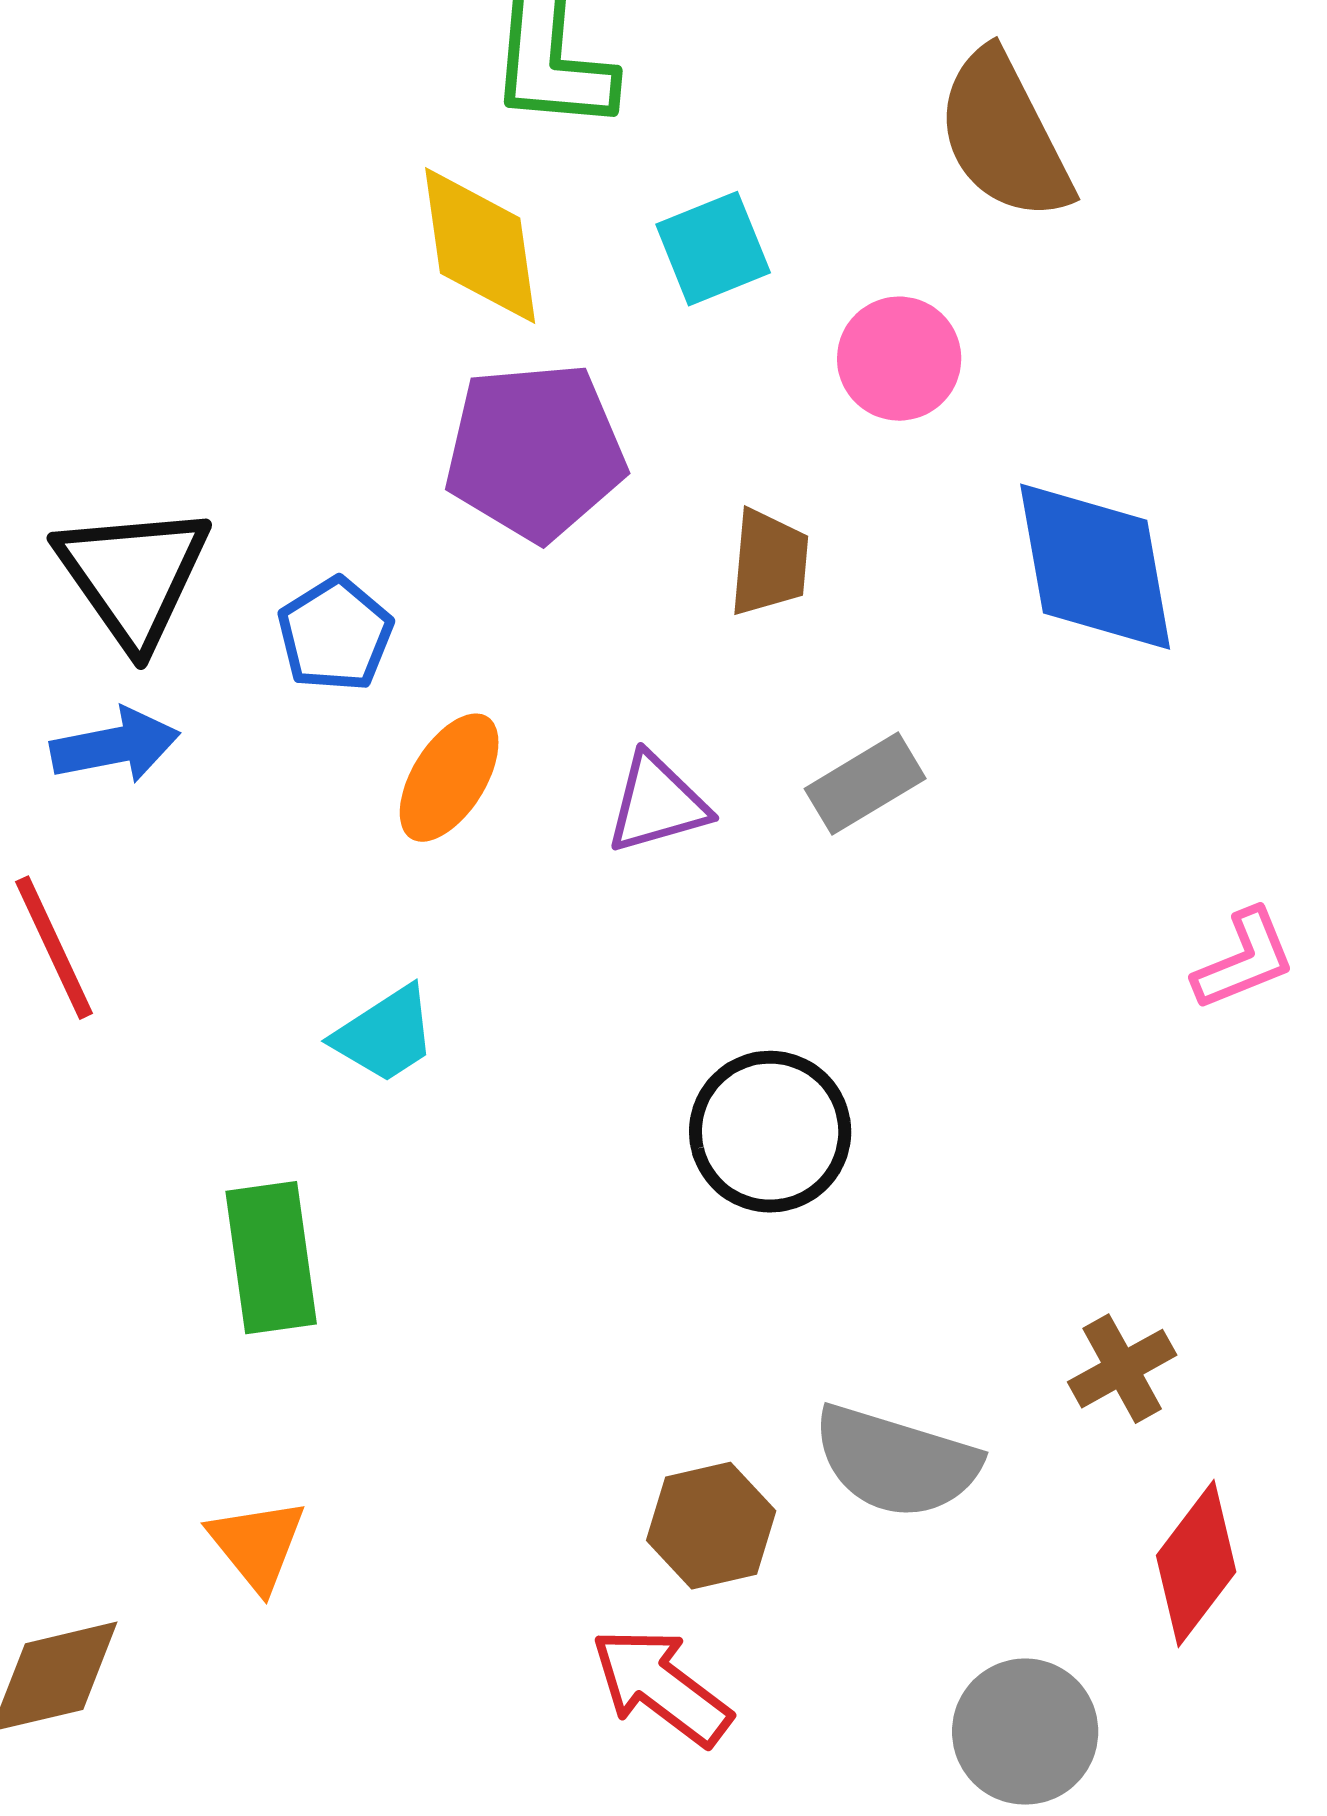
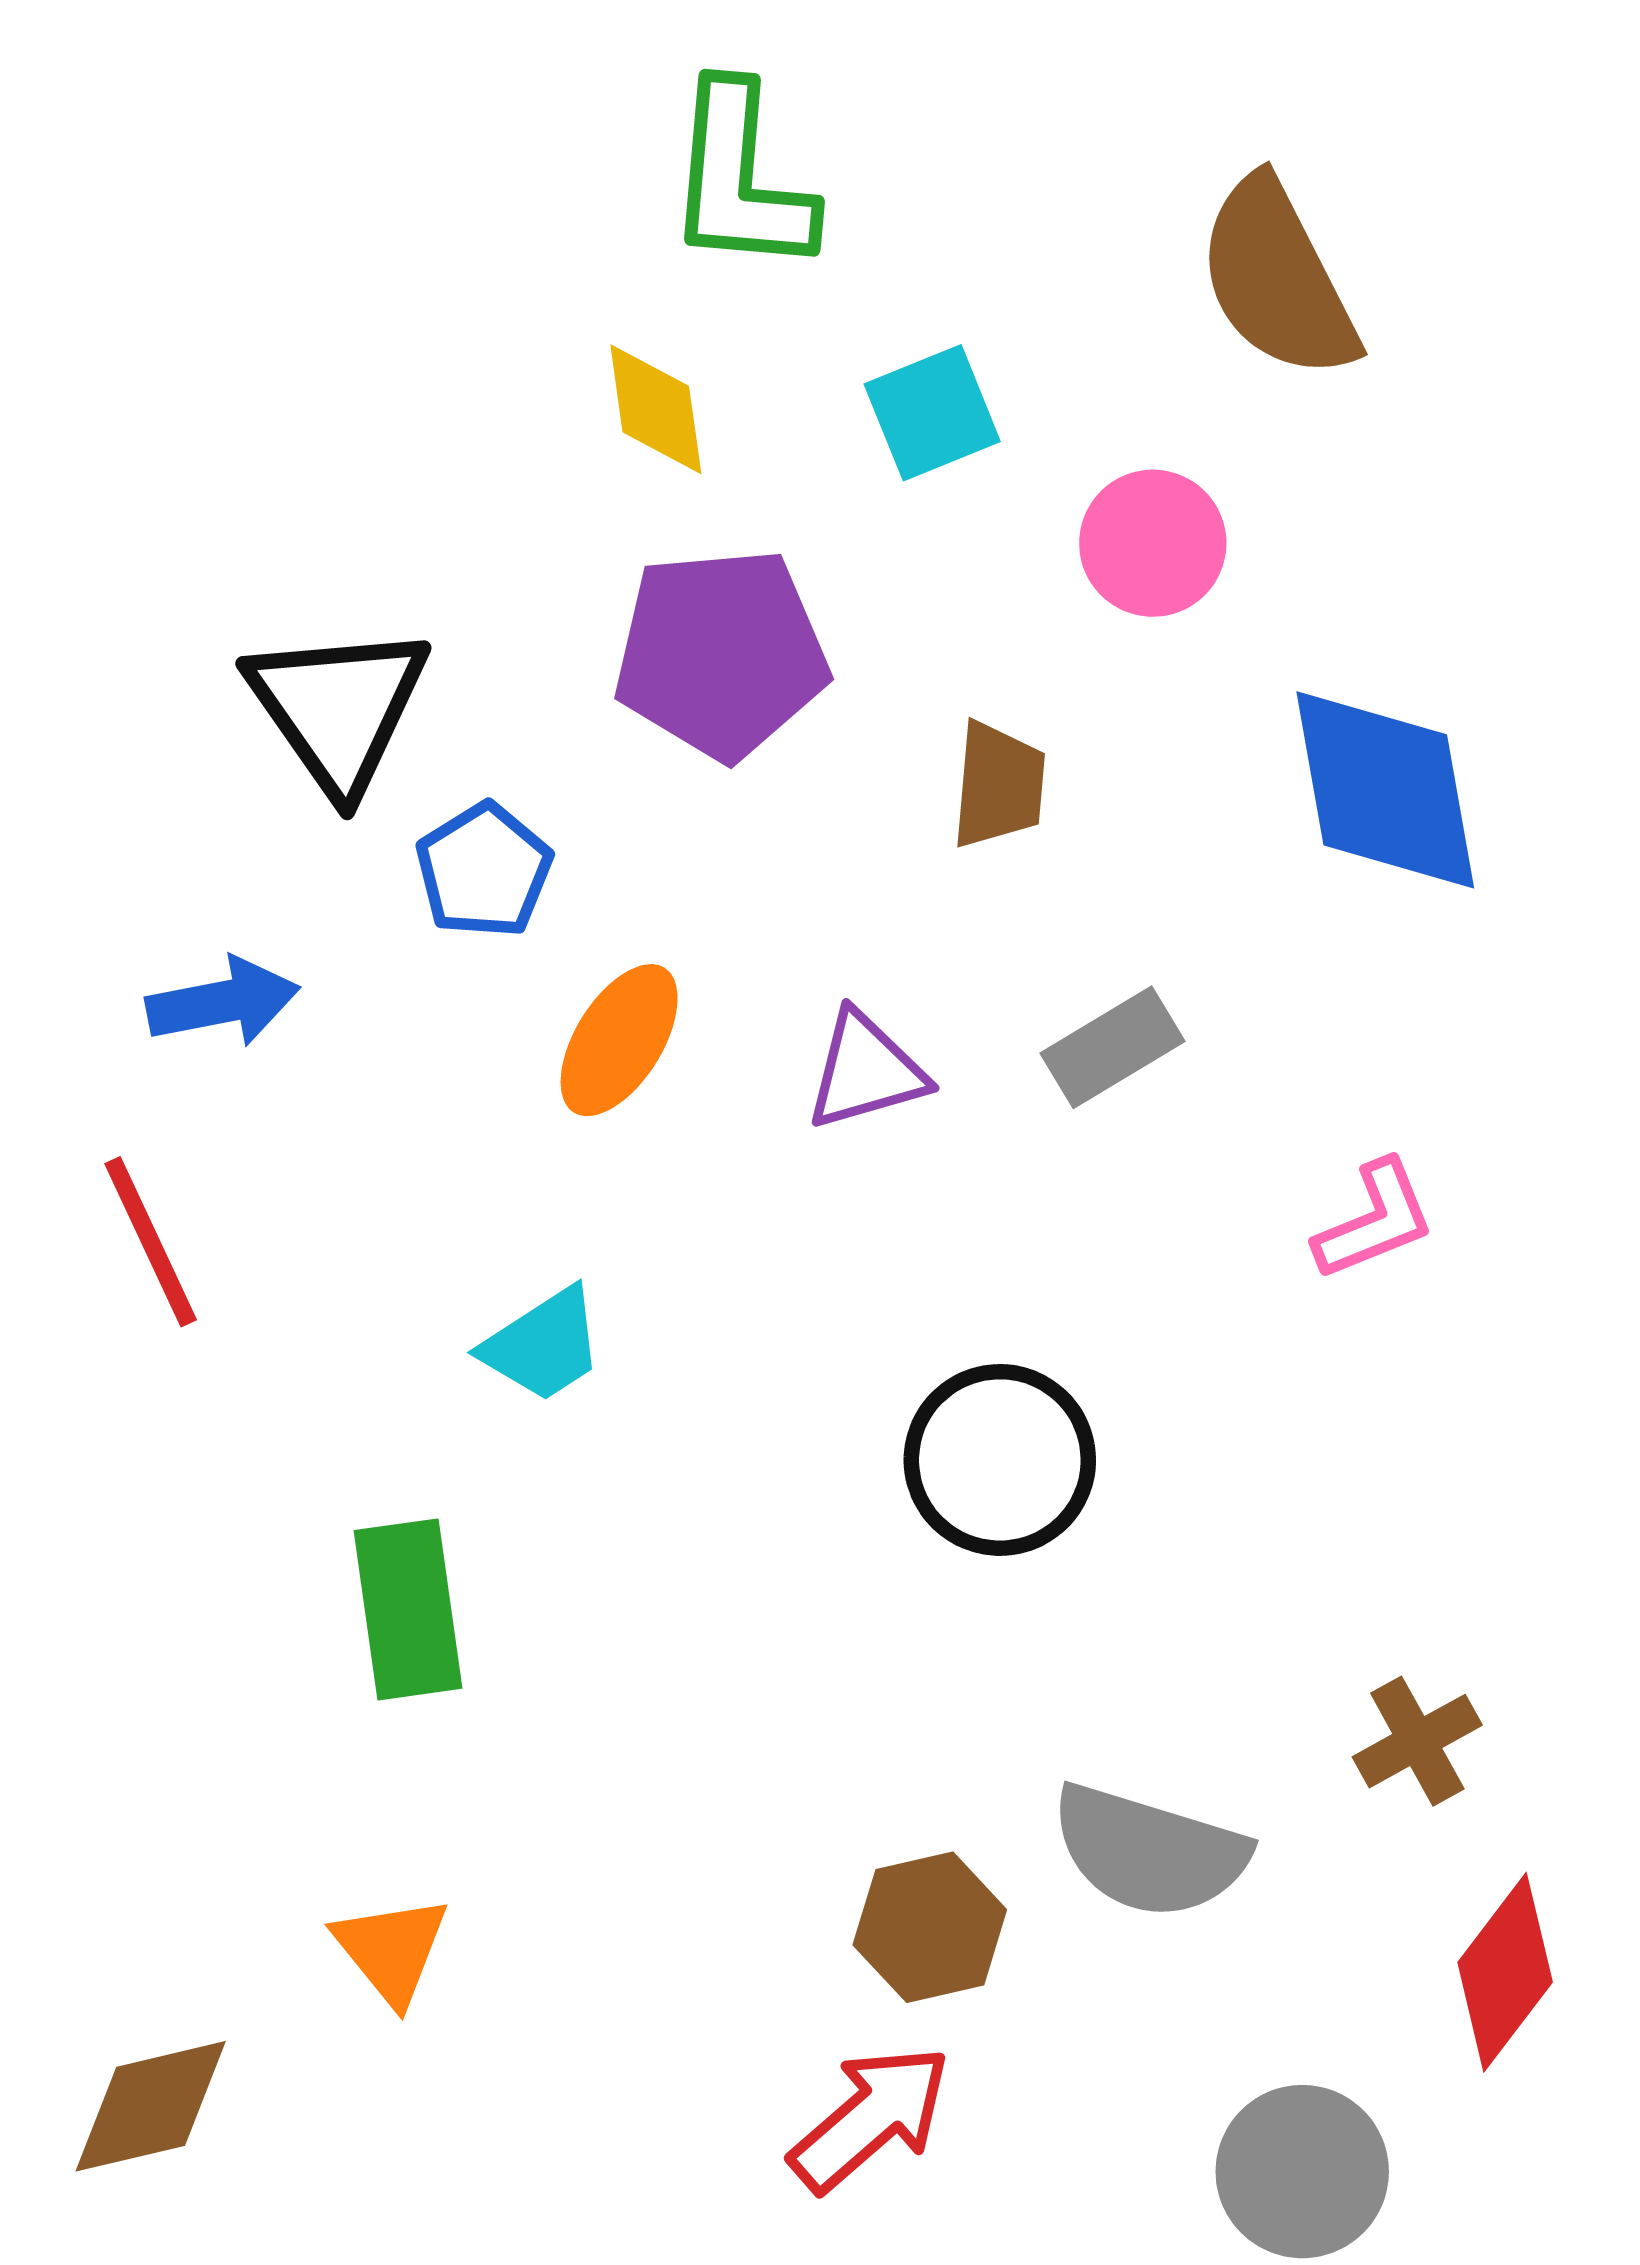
yellow diamond: (480, 246) -> (656, 409), size x0.7
black triangle: (133, 576) -> (338, 708), moved
pink L-shape: (1244, 960) -> (1375, 1220), moved
red arrow: (661, 1687) -> (871, 2118), turned 102

